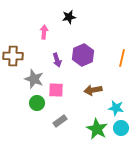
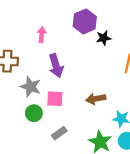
black star: (69, 17) -> (104, 38), moved
purple hexagon: (83, 55) -> (85, 21), moved
purple arrow: (57, 60) -> (56, 66), size x1.5

